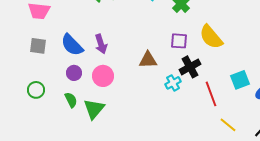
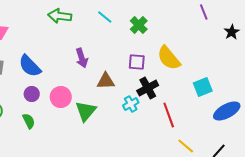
purple arrow: (101, 44) -> (82, 58), moved
cyan square: (240, 80) -> (203, 87), moved
green triangle: (94, 109) -> (86, 111), moved

